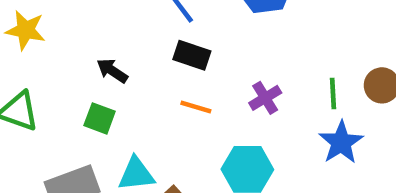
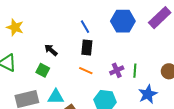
black rectangle: (192, 55) -> (87, 48), turned 70
green line: (333, 94) -> (135, 71), moved

